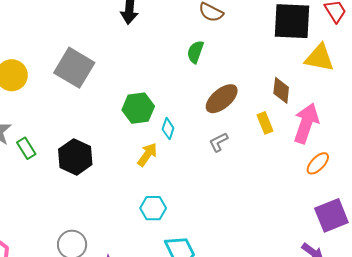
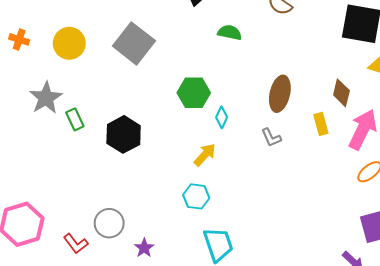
green semicircle: (195, 52) -> (230, 32), moved, turned 75
brown ellipse: (222, 99) -> (280, 94), turned -44
gray L-shape: (219, 142) -> (271, 138), turned -95
yellow arrow: (147, 155) -> (205, 155), moved

